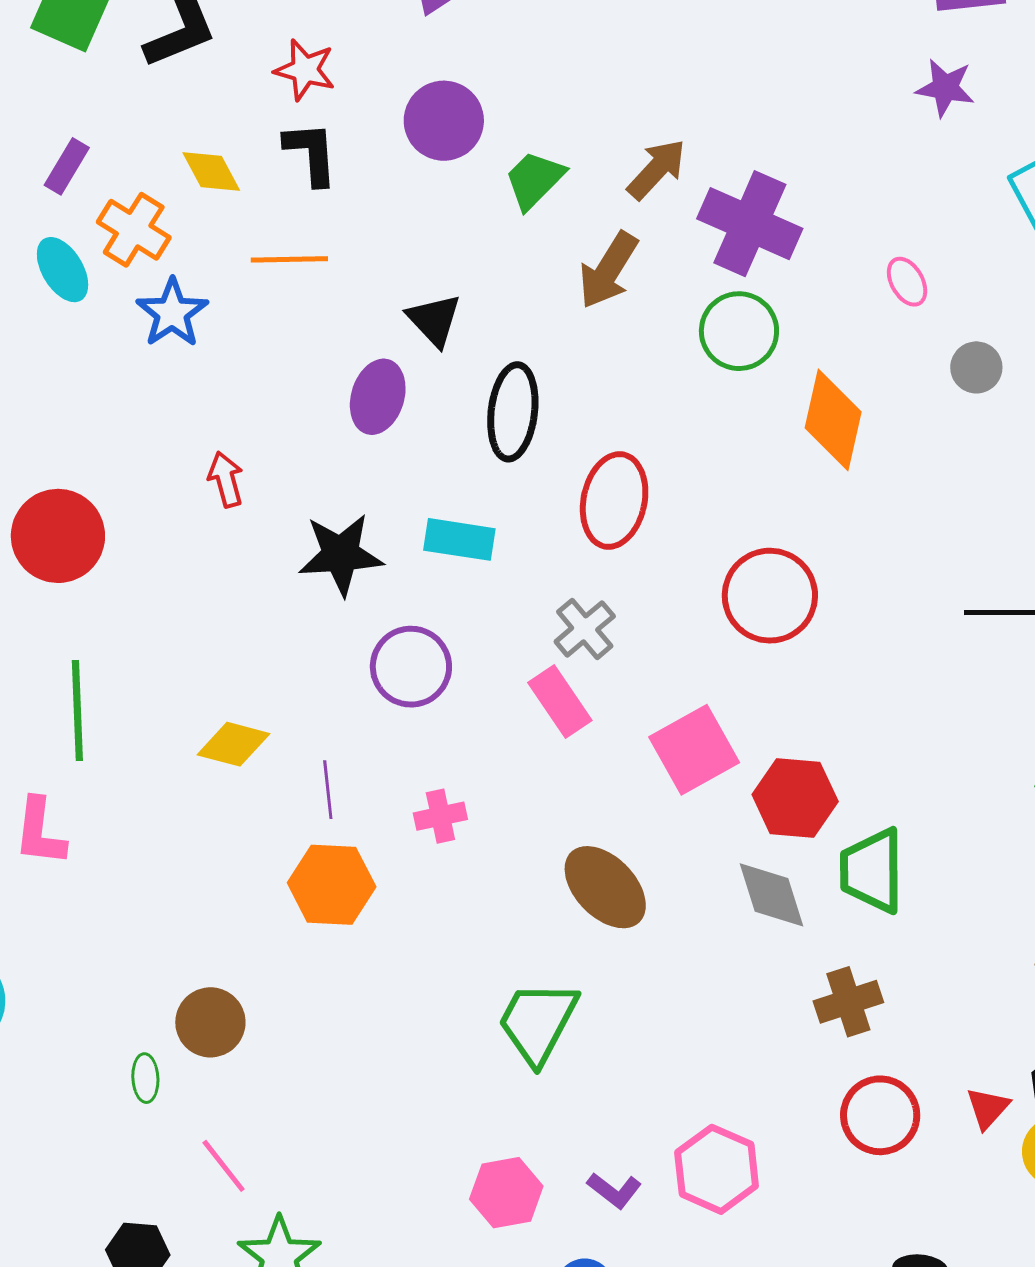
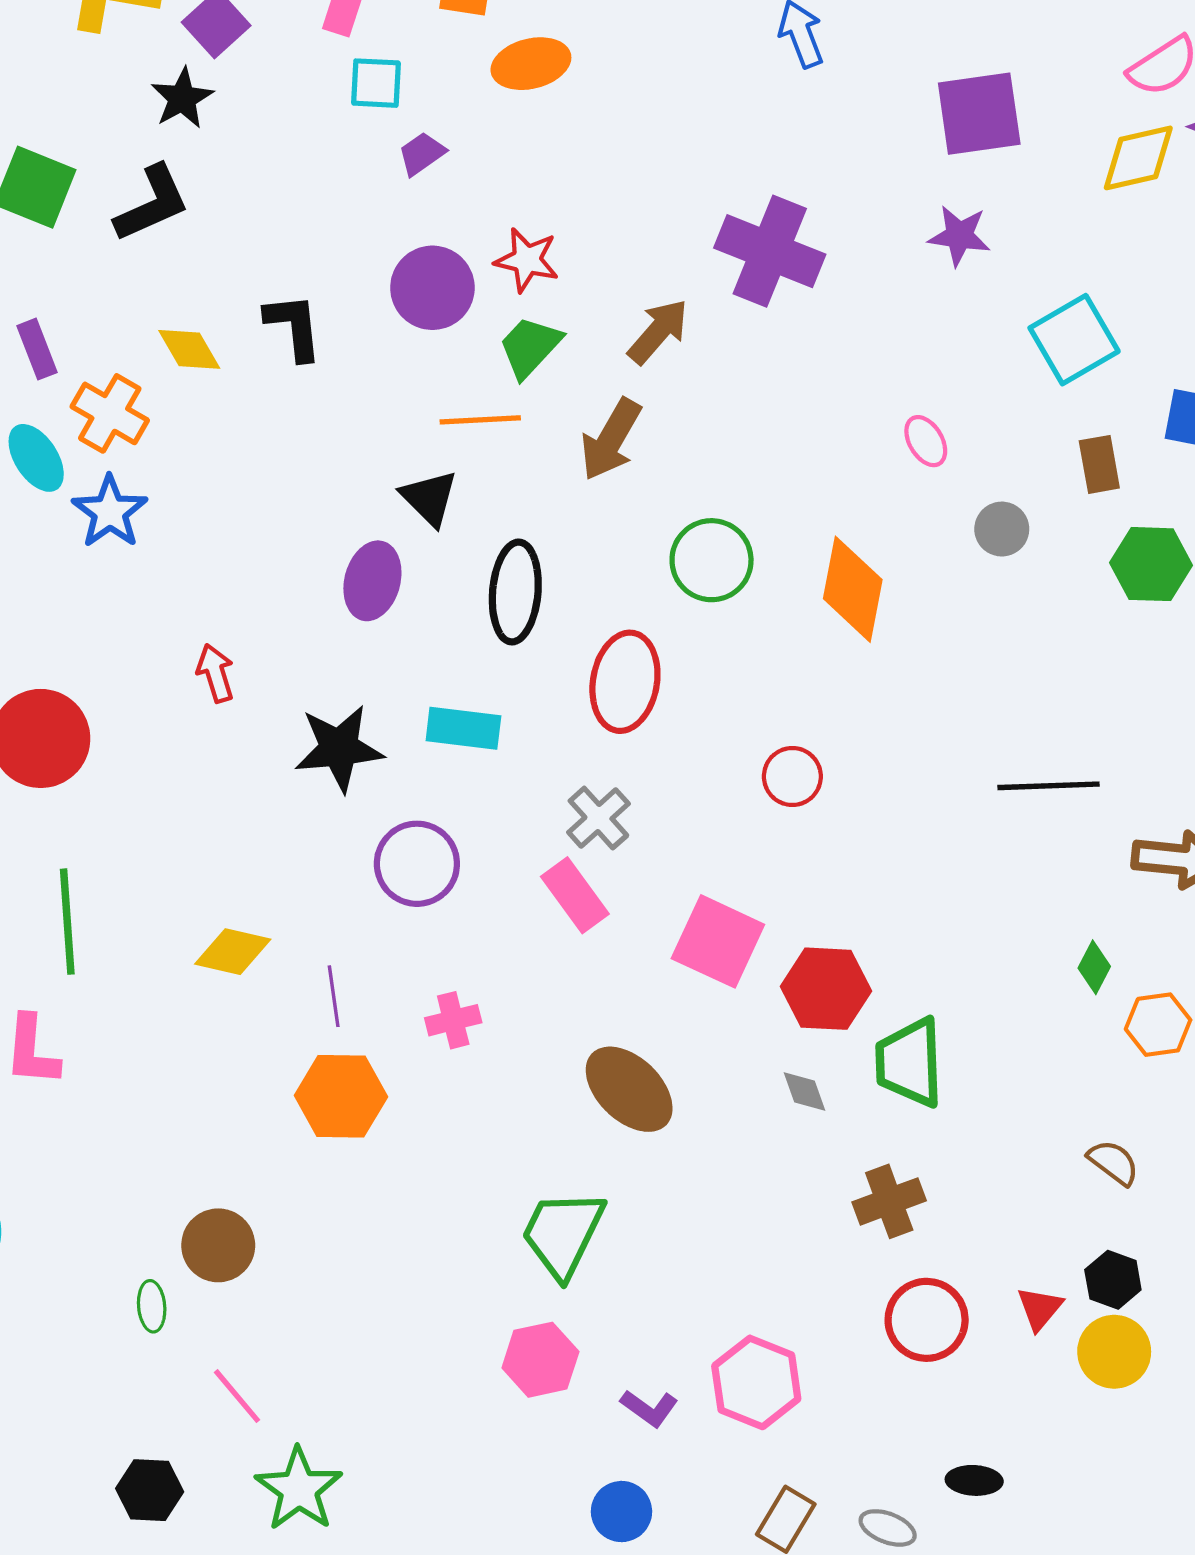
red star: (305, 70) -> (527, 260), moved
purple rectangle: (67, 166) -> (37, 349), turned -50
purple cross: (750, 224) -> (770, 251), moved
orange line: (289, 259) -> (480, 420), moved
blue star: (172, 313) -> (110, 512), moved
green circle: (739, 331) -> (712, 560), moved
red circle: (770, 596) -> (792, 776), size x0.6
pink square: (694, 750) -> (718, 941), turned -34
gray diamond: (771, 895) -> (804, 1092), size x0.6
pink hexagon: (506, 1193) -> (540, 1360), moved

